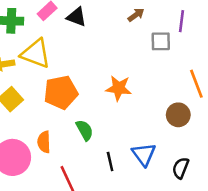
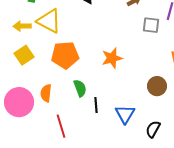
orange star: (119, 88) -> (112, 58), turned -30
black line: (110, 161) -> (96, 105), moved

